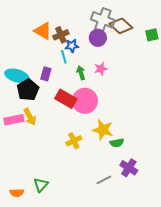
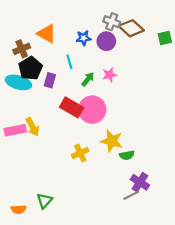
gray cross: (103, 20) -> (112, 22), size x0.7
brown cross: (61, 35) -> (22, 49), moved
blue star: (72, 46) -> (84, 38), moved
green arrow: (81, 73) -> (88, 79), turned 56
black pentagon: (28, 90) -> (30, 68), moved
gray line: (104, 180) -> (131, 195), moved

